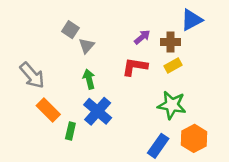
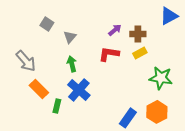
blue triangle: (192, 20) -> (169, 16), moved
gray square: (70, 30) -> (47, 24), moved
green star: (172, 105) -> (161, 78), moved

